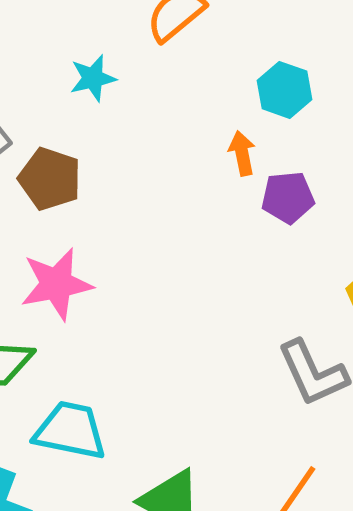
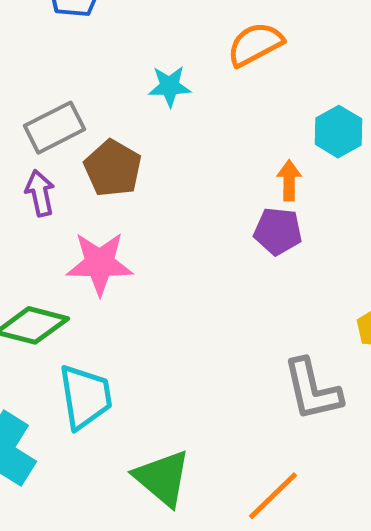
purple pentagon: (288, 197) -> (278, 231), moved
cyan trapezoid: (70, 431) -> (85, 397), turned 58

